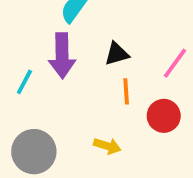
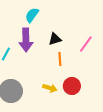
red circle: (164, 116) -> (72, 86), moved

